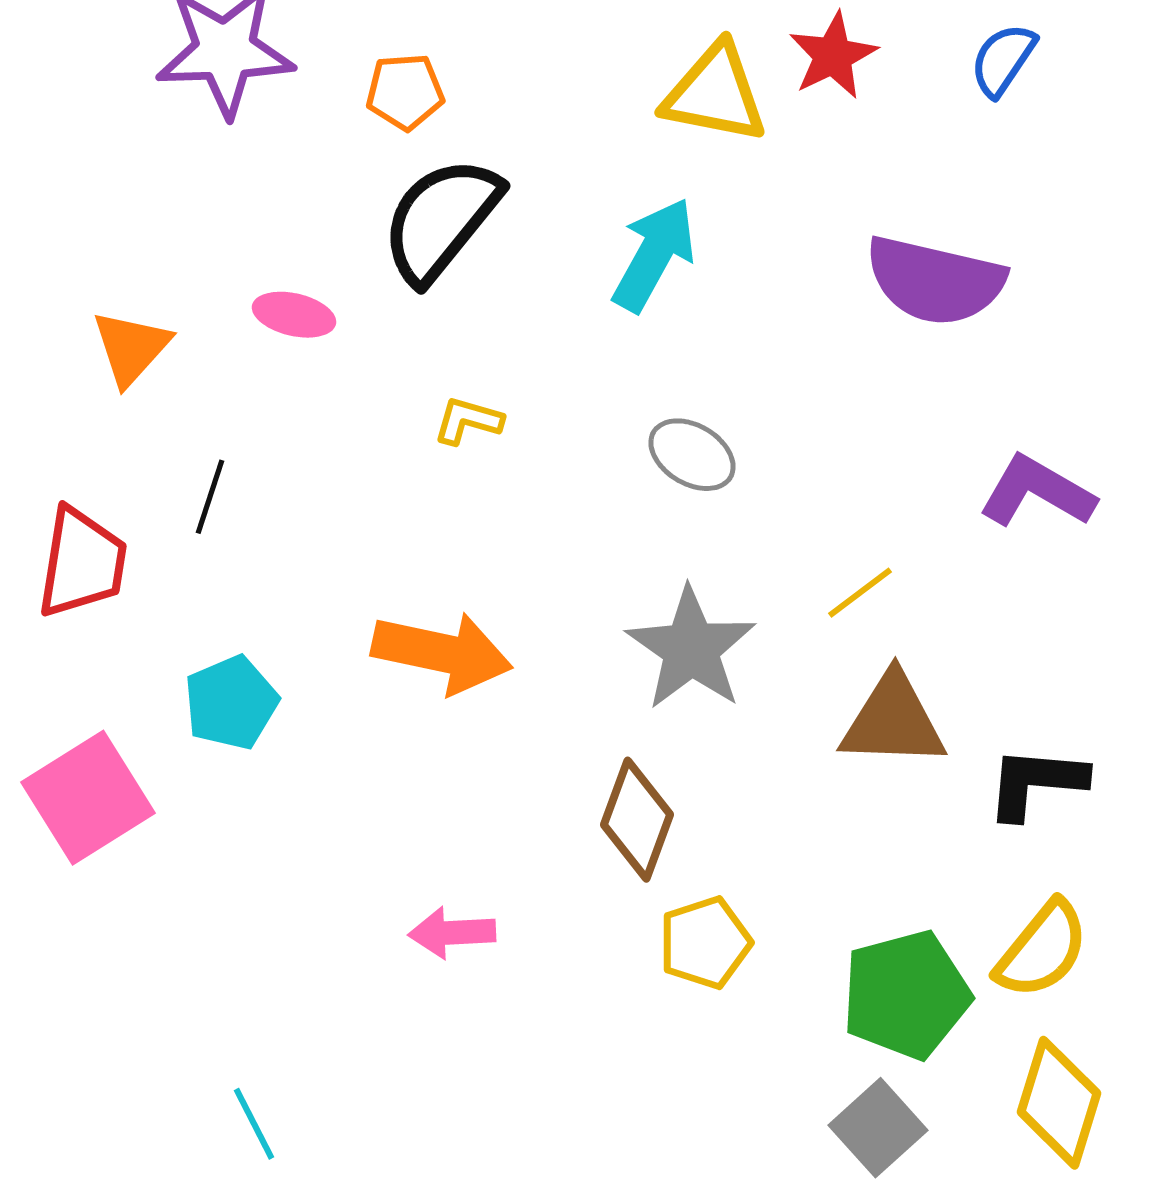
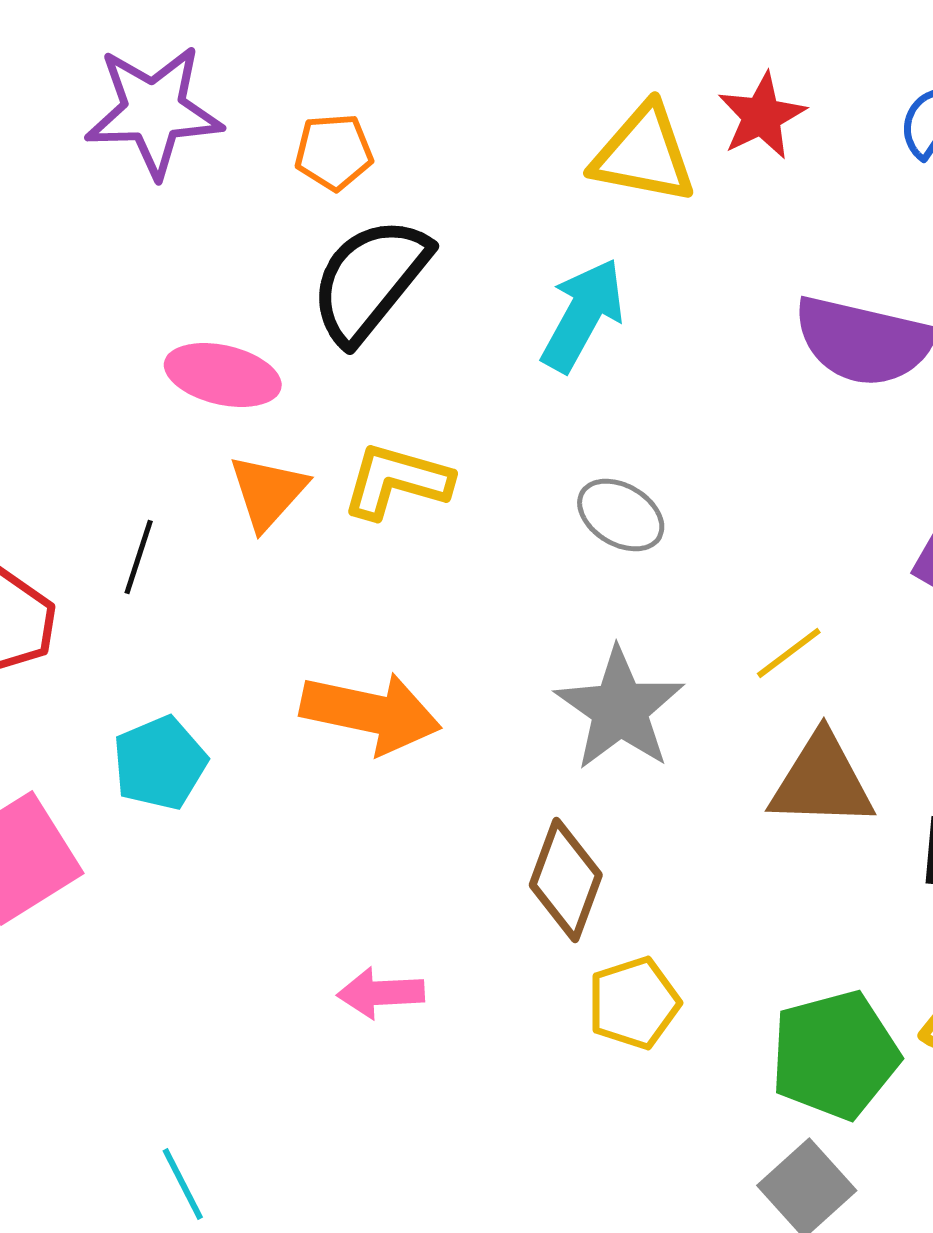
pink ellipse: (294, 315) -> (223, 375), size x1.4
orange triangle: (131, 348) -> (268, 492), moved
yellow L-shape: (468, 421) -> (397, 481), size x1.6

